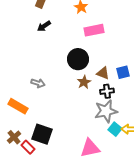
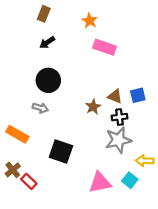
pink rectangle: (94, 30) -> (105, 47), turned 30
black circle: (78, 59) -> (48, 80), moved
cyan square: (115, 129) -> (130, 180), moved
black square: (42, 134) -> (61, 152), moved

